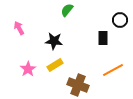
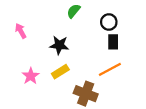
black circle: (120, 20) -> (109, 22), moved
orange line: (113, 70) -> (110, 69), moved

